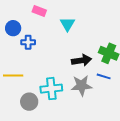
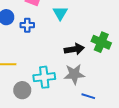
blue cross: (28, 42) -> (27, 25), moved
blue line: (104, 76) -> (88, 96), moved

